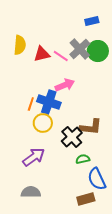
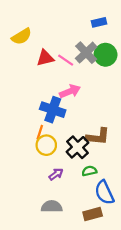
yellow semicircle: (20, 45) -> (22, 36), moved, turned 54
orange line: (31, 104) -> (40, 132), moved
yellow circle: (43, 123) -> (46, 145), moved
purple arrow: (34, 157) -> (56, 174), moved, size x0.6
gray semicircle: (31, 192) -> (52, 206), moved

